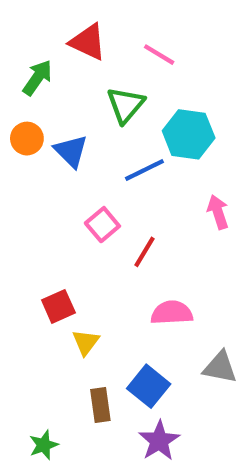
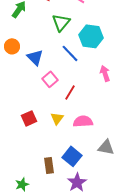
orange circle: (27, 139) -> (12, 46), moved
blue triangle: (71, 151) -> (35, 57), moved
blue line: (144, 170) -> (70, 53), turned 72
yellow triangle: (86, 342) -> (57, 118), moved

